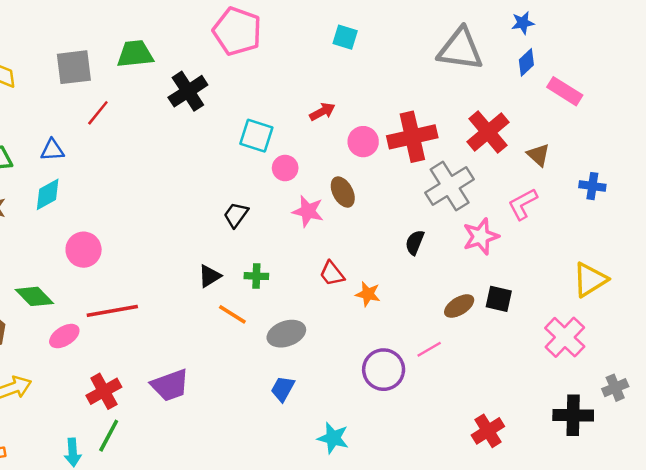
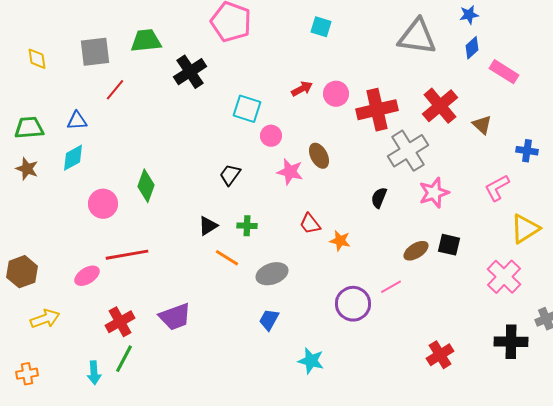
pink circle: (363, 142) -> (336, 94), moved
pink L-shape: (523, 204) -> (497, 188), moved
green diamond: (34, 296) -> (146, 186), moved, turned 64

